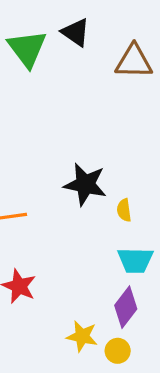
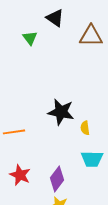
green triangle: (27, 48) -> (30, 38), moved, size x0.6
purple diamond: (126, 307) -> (57, 179), moved

